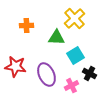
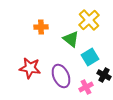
green triangle: (56, 38) -> (71, 39), turned 36

